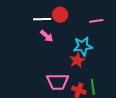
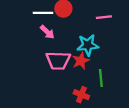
pink trapezoid: (58, 82) -> (58, 60), moved
green line: (93, 87) -> (101, 78), moved

